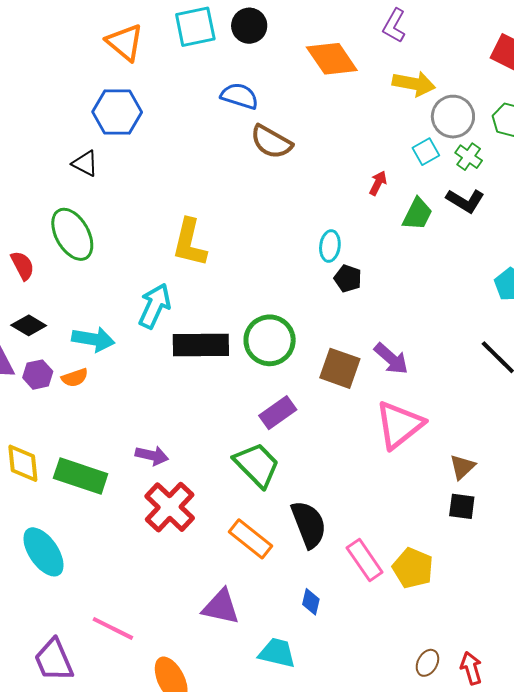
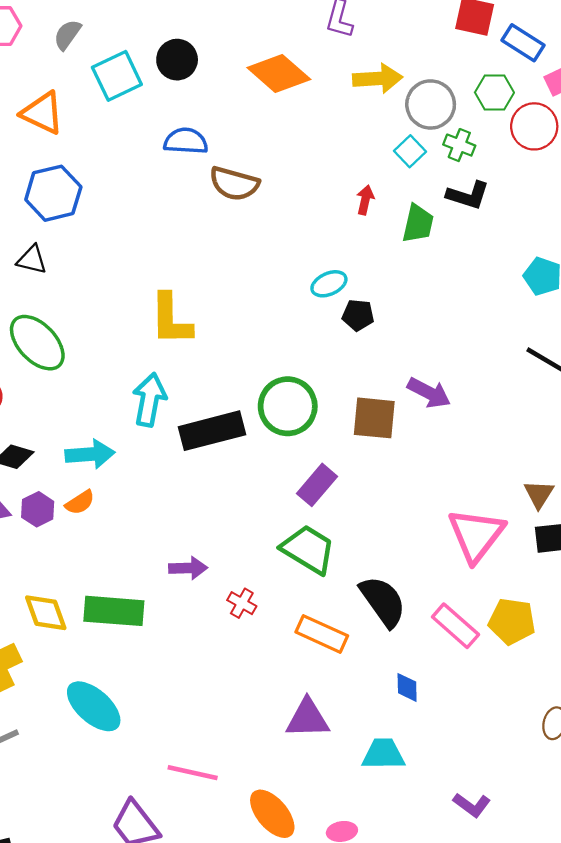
cyan ellipse: (330, 246) -> (329, 284), turned 72
pink triangle: (399, 425) -> (476, 535), moved
red cross: (170, 507) -> (242, 603), moved, size x0.5

